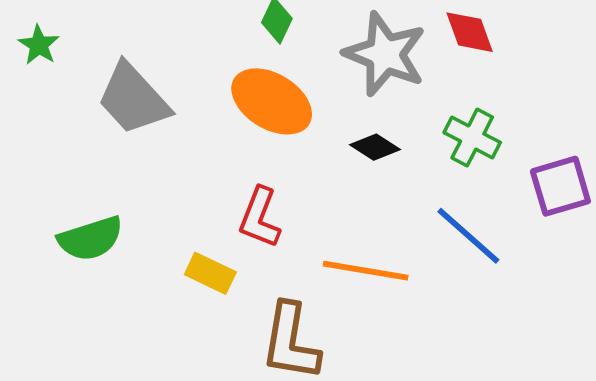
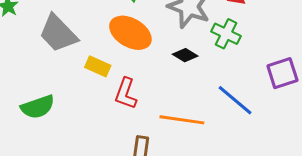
green cross: (472, 138) -> (226, 34), moved
yellow rectangle: (210, 273) -> (98, 66), moved

